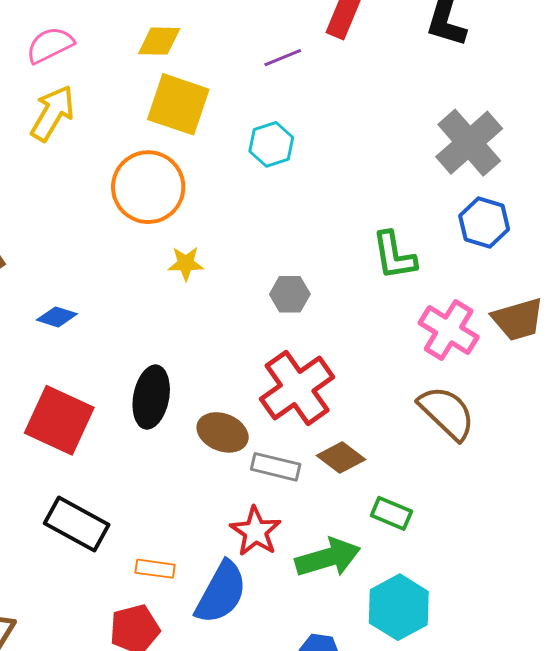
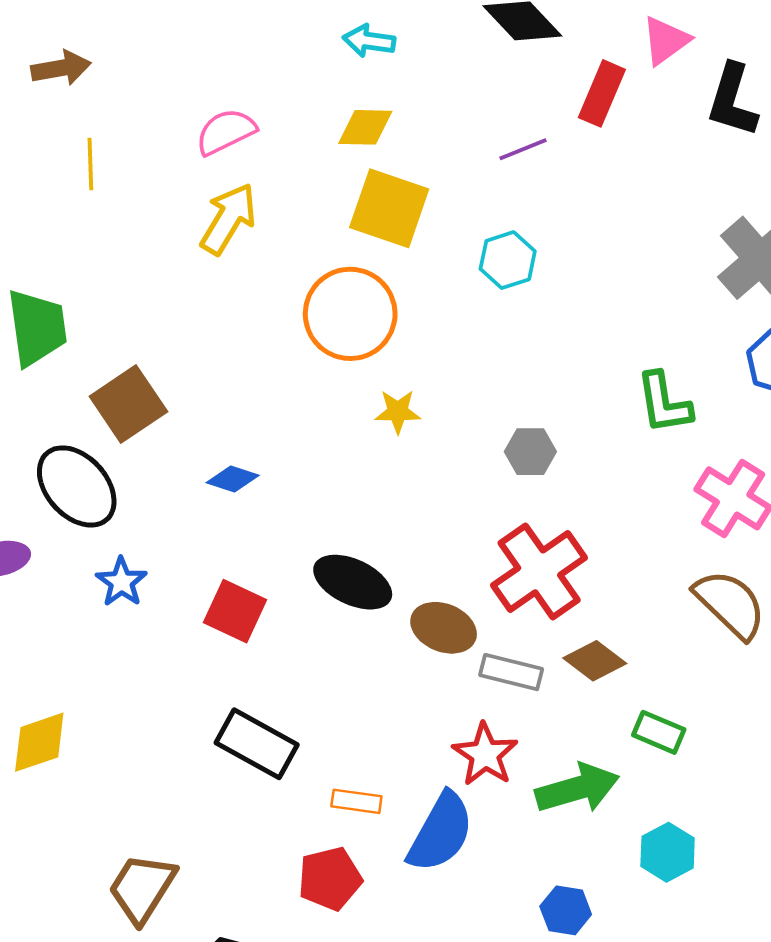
black ellipse: (151, 397) -> (353, 582), turned -76
red square: (59, 420) -> (235, 611), size x0.7
cyan hexagon: (399, 607) -> (668, 852), size x0.7

